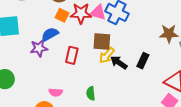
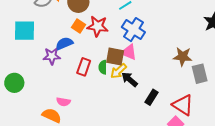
pink triangle: (98, 12) -> (129, 52), moved
black rectangle: (143, 61) -> (152, 97), moved
green semicircle: (91, 93) -> (103, 67), moved

